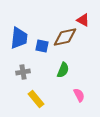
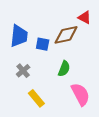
gray cross: (23, 72) -> (23, 71), turned -32
pink semicircle: (79, 95) -> (80, 94), size x1.6

